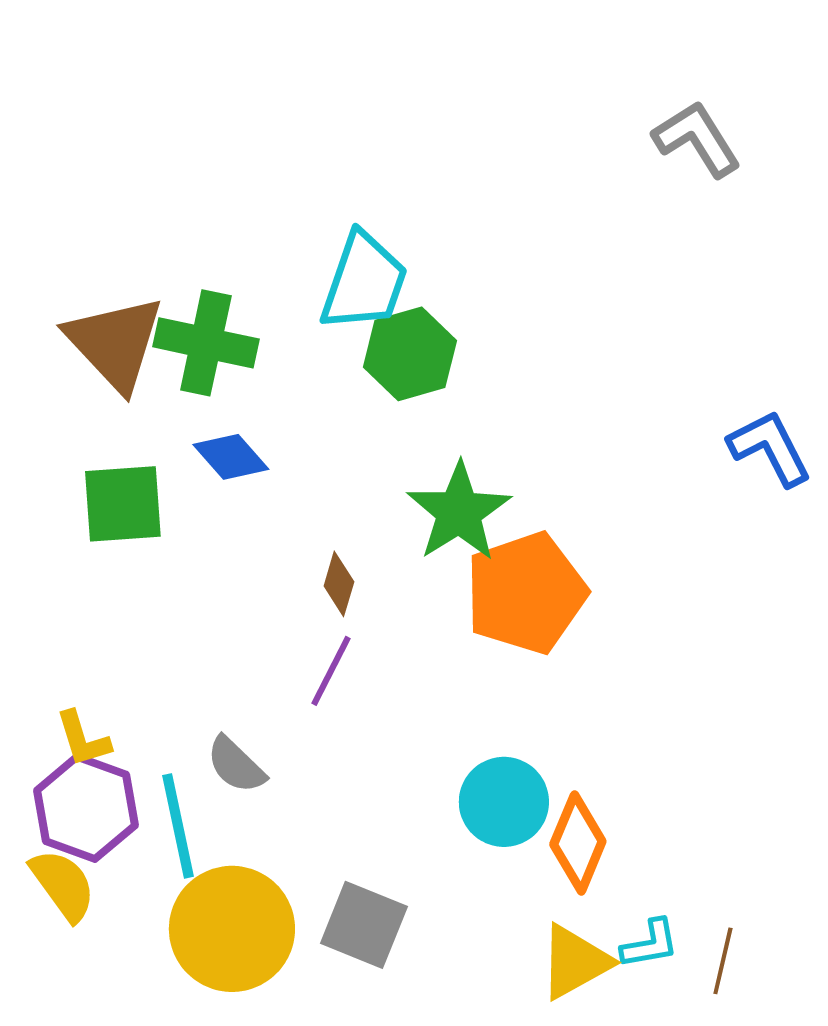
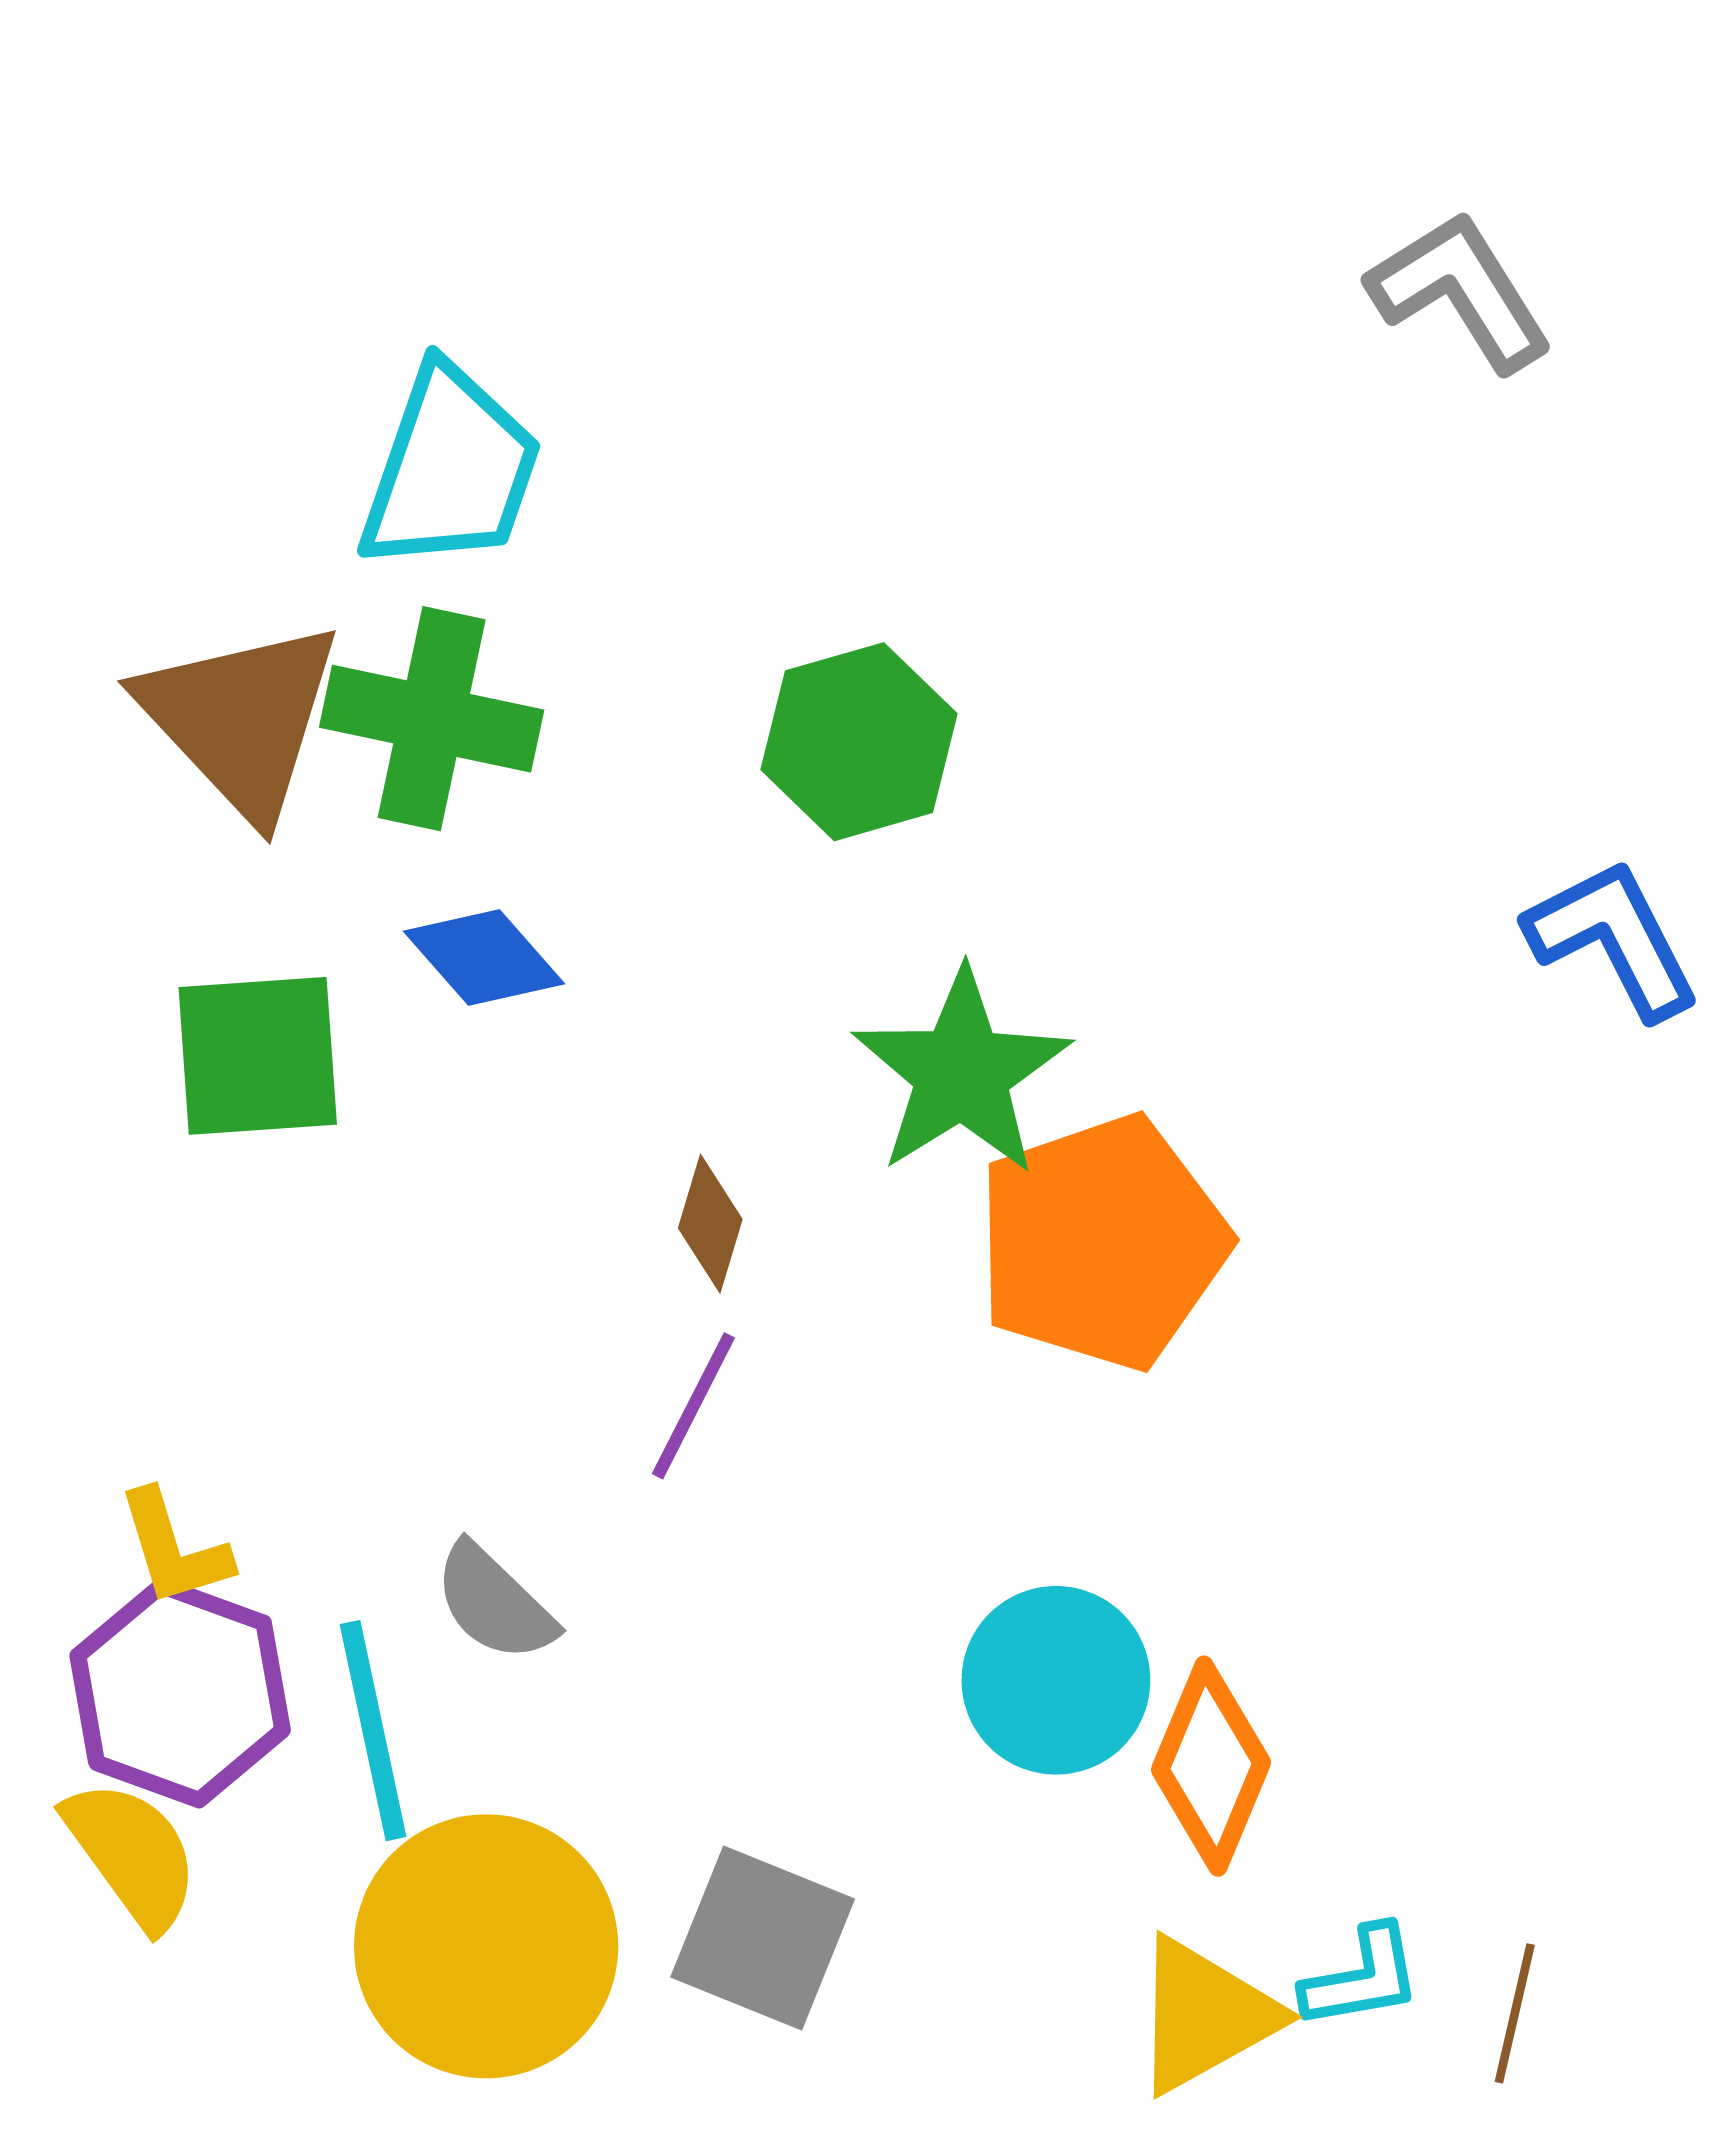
cyan trapezoid: (364, 282) -> (450, 469), moved

